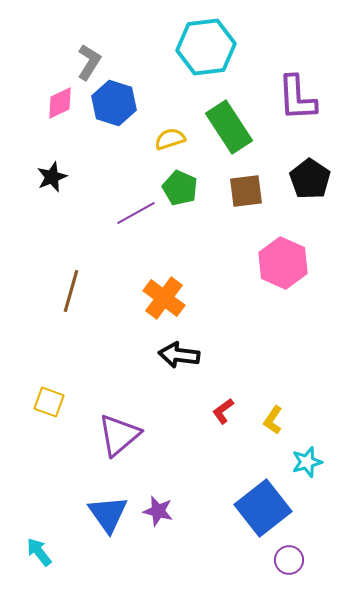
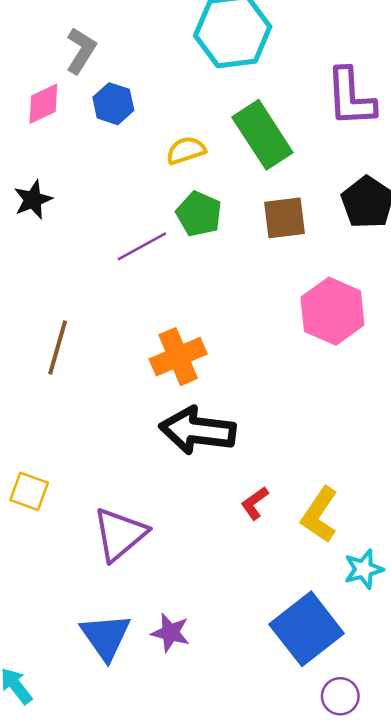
blue hexagon: (114, 103) -> (113, 104), size x0.7
orange cross: (164, 298) -> (178, 357), turned 30
black arrow: (179, 355) -> (198, 430), size x1.4
yellow L-shape: (273, 420) -> (319, 515), size x1.5

